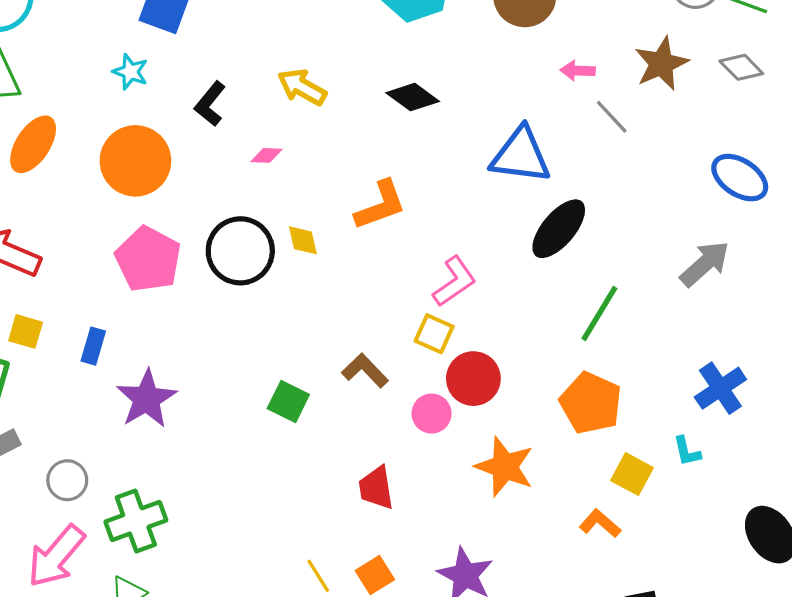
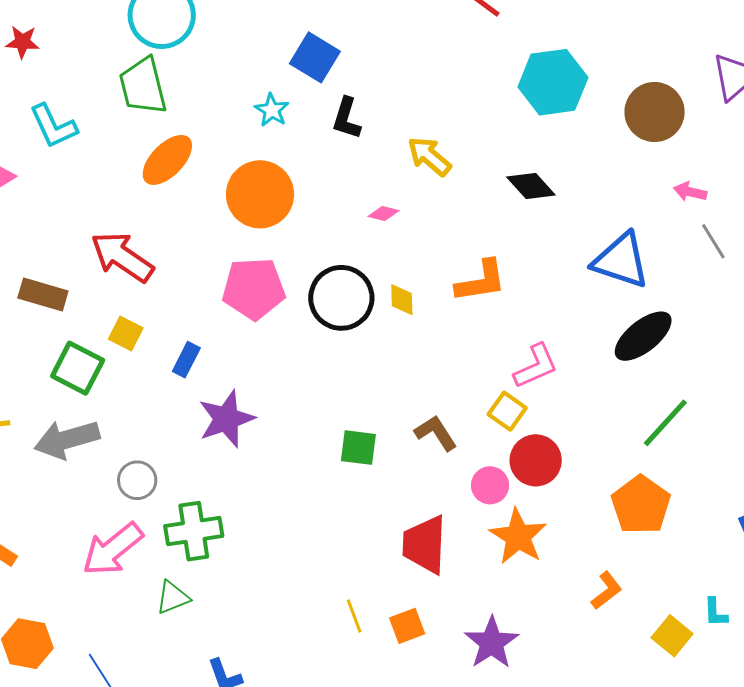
black L-shape: (210, 104) -> (346, 118), moved, turned -33
pink pentagon: (148, 259) -> (254, 289), turned 30
green square: (288, 401) -> (358, 448), turned -30
cyan L-shape: (687, 451) -> (715, 612), moved
orange star: (505, 467) -> (518, 537), moved
yellow square: (632, 474) -> (672, 636), moved
red trapezoid: (376, 488) -> (425, 545), size x1.4
orange L-shape: (600, 523) -> (607, 591), moved, turned 90

